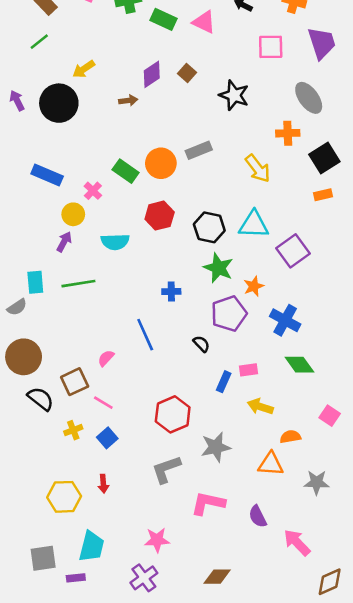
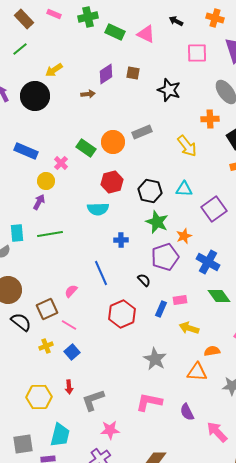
brown square: (187, 73) -> (133, 73), turned -32
cyan triangle: (254, 225) -> (184, 189), size x0.7
cyan semicircle: (115, 242) -> (98, 209), moved
red hexagon: (173, 414) -> (122, 314), moved
gray star: (216, 447) -> (155, 359), turned -30
gray L-shape: (166, 469) -> (93, 400), moved

